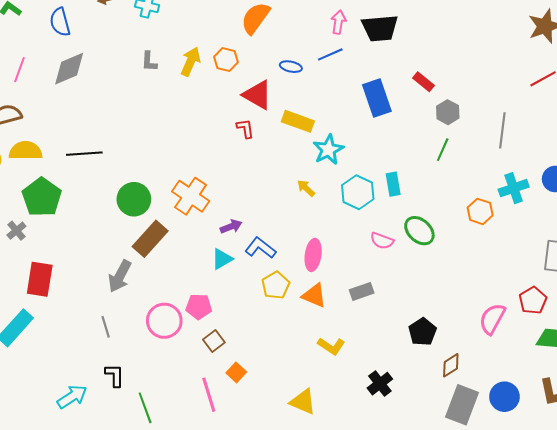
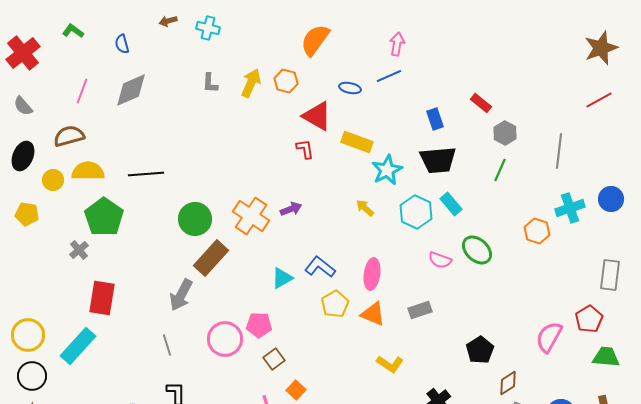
blue semicircle: (60, 22) -> (122, 44), size x0.7
black trapezoid: (380, 28) -> (438, 160), moved
blue rectangle: (377, 98) -> (435, 119), size x0.6
cyan rectangle: (393, 184) -> (451, 204), turned -30
purple arrow: (231, 227) -> (291, 209), moved

